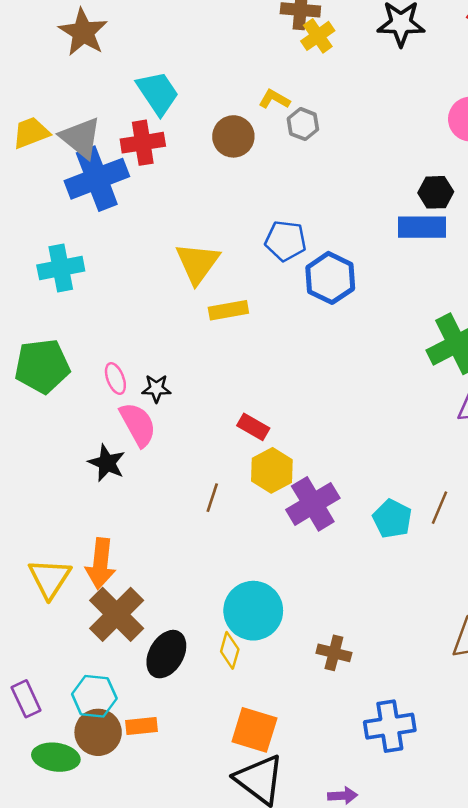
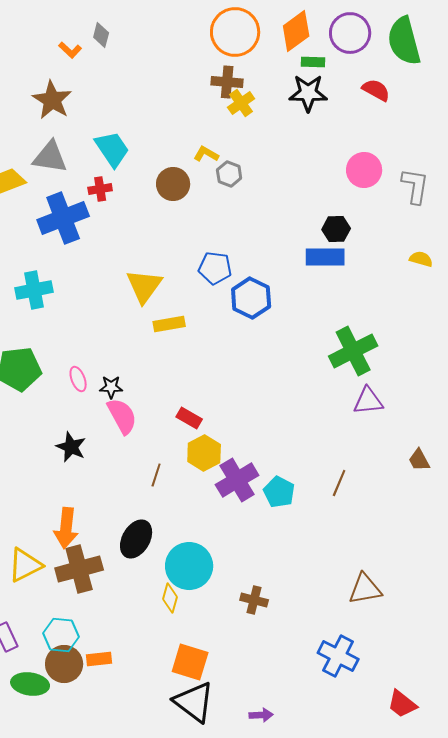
gray triangle: (81, 138) -> (50, 157), moved, turned -30
red cross: (143, 143) -> (100, 189), size x0.7
pink semicircle: (138, 424) -> (122, 416), moved
cyan pentagon: (392, 519) -> (279, 492), moved
yellow triangle: (50, 578) -> (25, 565), moved, turned 30
brown cross: (117, 614) -> (79, 569), turned 30
black ellipse: (166, 654) -> (136, 539), moved
blue cross: (390, 726) -> (338, 656), moved, turned 36

